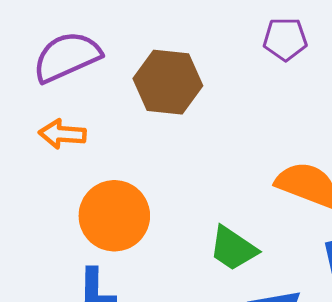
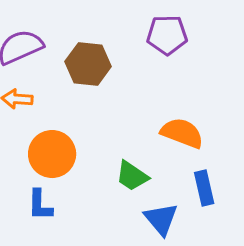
purple pentagon: (285, 39) -> (167, 35), size x1.4

